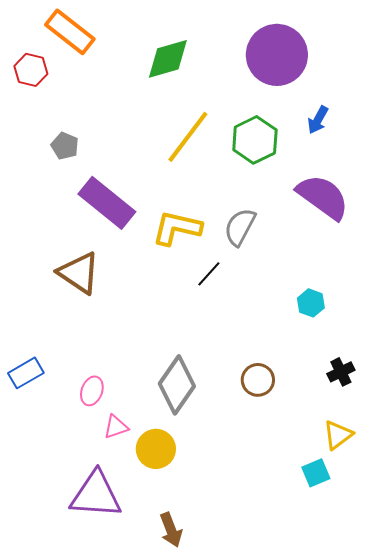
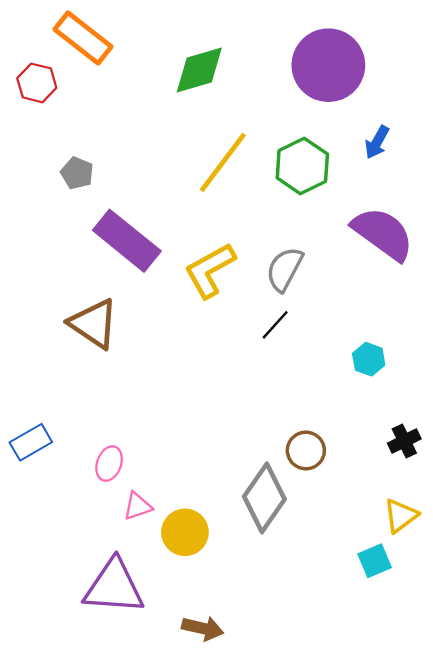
yellow L-shape: (177, 228) -> (210, 270), turned -42
black line: (209, 274) -> (275, 325), moved
gray diamond: (177, 385) -> (264, 498), moved
brown arrow: (171, 530) -> (203, 628), turned -56

